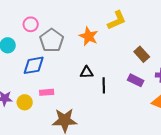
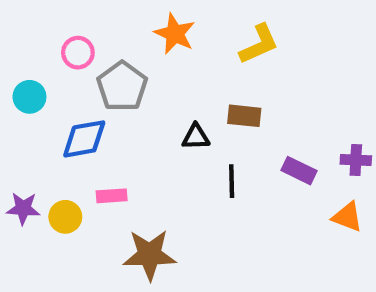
orange star: (89, 36) -> (175, 34), moved
brown rectangle: (142, 54) -> (244, 116), moved, turned -42
black triangle: (87, 72) -> (196, 137), moved

